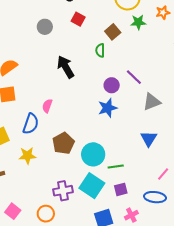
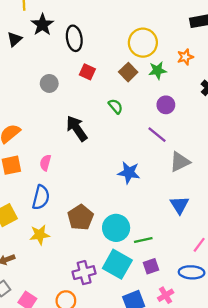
brown square: (113, 32) -> (128, 72), moved
green semicircle: (100, 50) -> (116, 106), turned 144
purple circle: (112, 85) -> (166, 105), moved
pink semicircle: (47, 106) -> (45, 163), moved
blue star: (108, 108) -> (129, 173), turned 30

